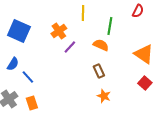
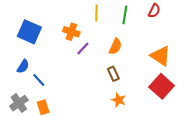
green line: (110, 26) -> (125, 15), moved
orange cross: (59, 31) -> (71, 32), turned -35
orange semicircle: (101, 45) -> (115, 46), turned 91
red square: (145, 83) -> (162, 86), size x1.6

